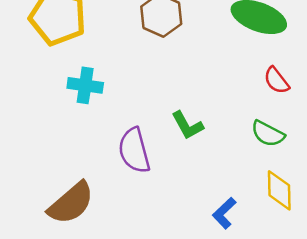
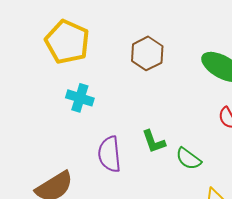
green semicircle: (268, 134) -> (188, 159), moved

